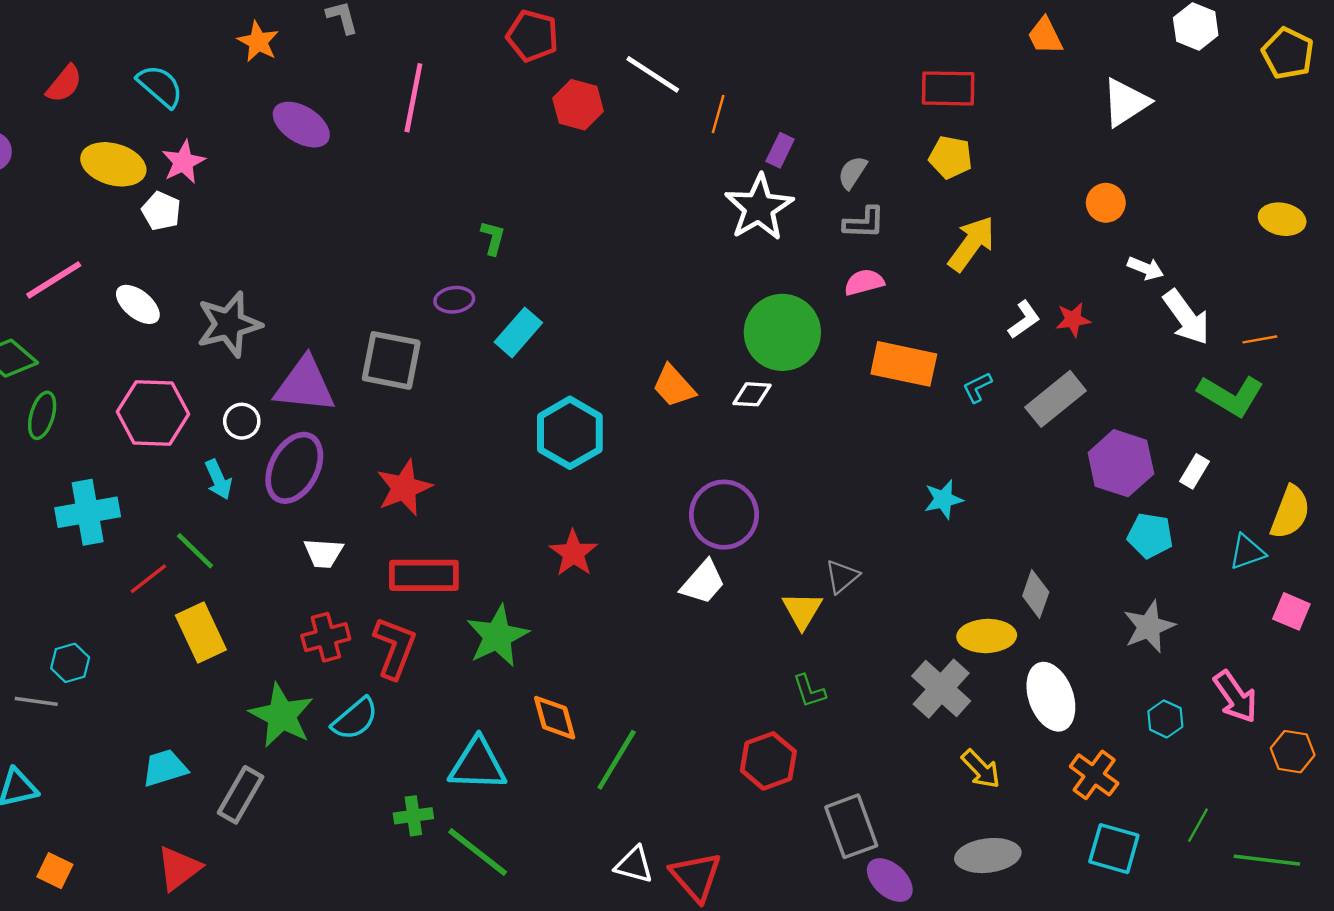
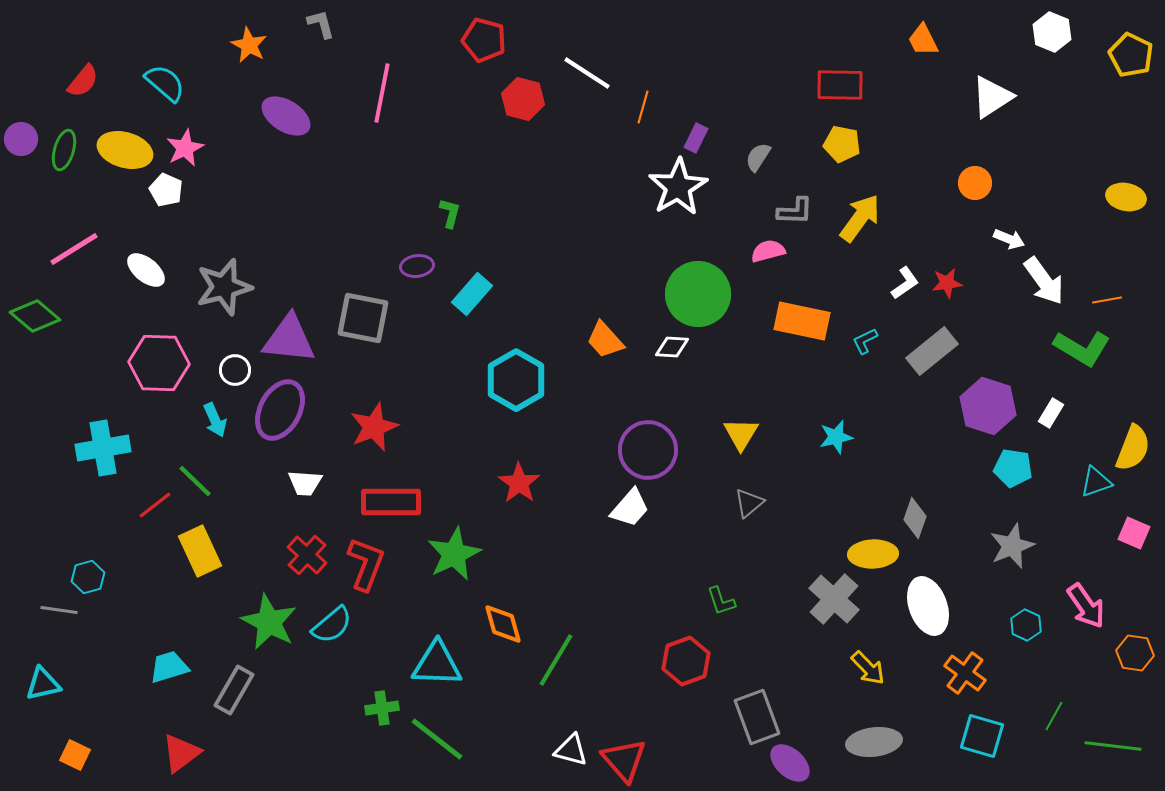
gray L-shape: (864, 223) -> (795, 211), moved
green ellipse: (42, 415) -> (64, 150), moved
yellow triangle: (802, 610) -> (741, 434), moved
red cross: (326, 637) -> (307, 555), turned -33

